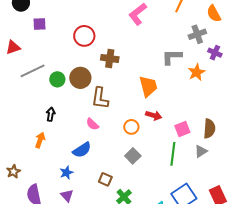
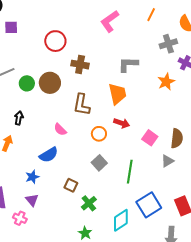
gray L-shape: (172, 57) -> (128, 64), moved
brown L-shape: (100, 98) -> (82, 105), moved
pink square: (182, 129) -> (150, 138), turned -35
green line: (173, 154) -> (130, 172), moved

